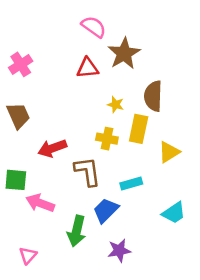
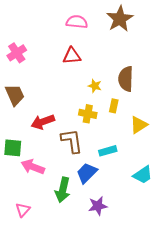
pink semicircle: (94, 27) -> (77, 22), turned -30
brown star: (124, 53) -> (120, 19), moved
yellow rectangle: (139, 129) -> (114, 106), size x0.6

